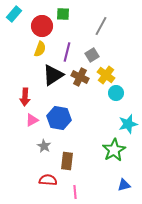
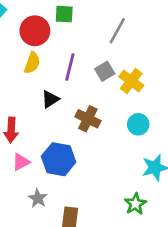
black triangle: (53, 75) -> (50, 99), size x0.6
yellow cross: (106, 75) -> (131, 81), moved
brown cross: (80, 77) -> (88, 119), moved
green star: (114, 150) -> (135, 204), size x0.7

